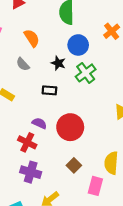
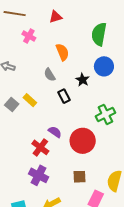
green cross: (86, 73) -> (105, 114), moved
black rectangle: (49, 90) -> (64, 96), moved, turned 48
brown square: (74, 165) -> (79, 177), turned 32

